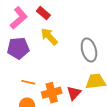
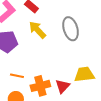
gray ellipse: (89, 50) -> (71, 29), moved

